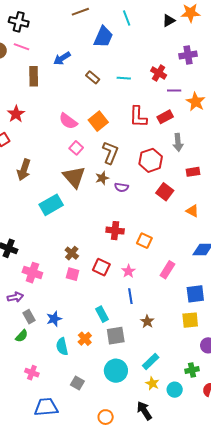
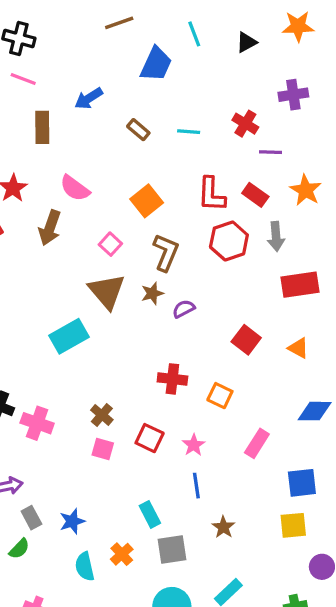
black triangle: (169, 21) -> (246, 42), moved
orange star: (196, 102) -> (306, 190), moved
red rectangle: (165, 117) -> (255, 195), turned 63
pink semicircle: (68, 121) -> (75, 188), moved
red hexagon: (151, 160) -> (229, 241), moved
brown arrow: (24, 170) -> (50, 228), moved
red rectangle: (193, 172) -> (300, 285), size x1.6
purple semicircle: (122, 187) -> (184, 309), turned 144
red square: (165, 192) -> (246, 340), moved
pink cross: (32, 273) -> (37, 423), moved

